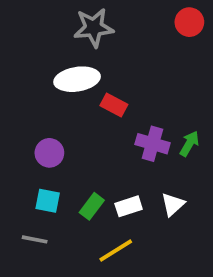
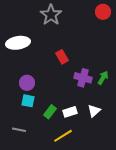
gray star: (94, 28) -> (51, 15), turned -30
white ellipse: (77, 79) -> (18, 43), moved
red rectangle: (114, 105) -> (62, 57), turned 32
cyan square: (48, 201) -> (28, 101), moved

